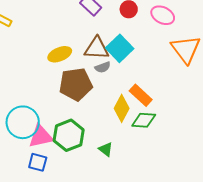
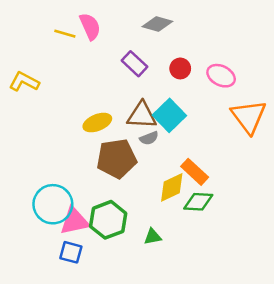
yellow diamond: (122, 108) -> (172, 187), turned 36
green triangle: (106, 149) -> (153, 237), turned -49

